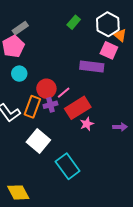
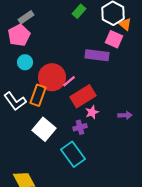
red circle: (46, 89) -> (52, 77), size x1.4
purple cross: (50, 105) -> (80, 127), moved

